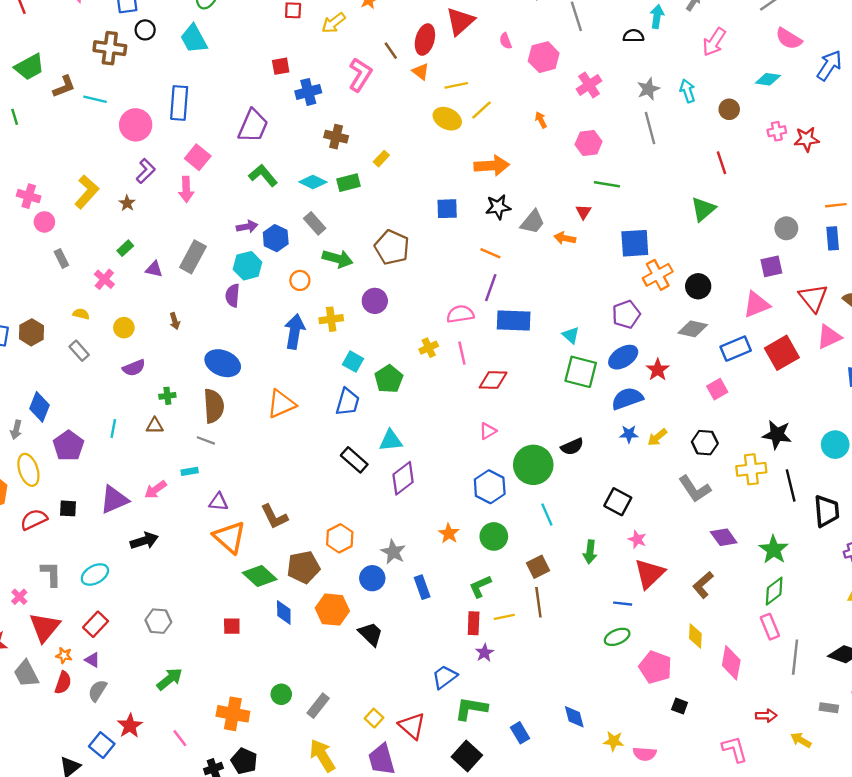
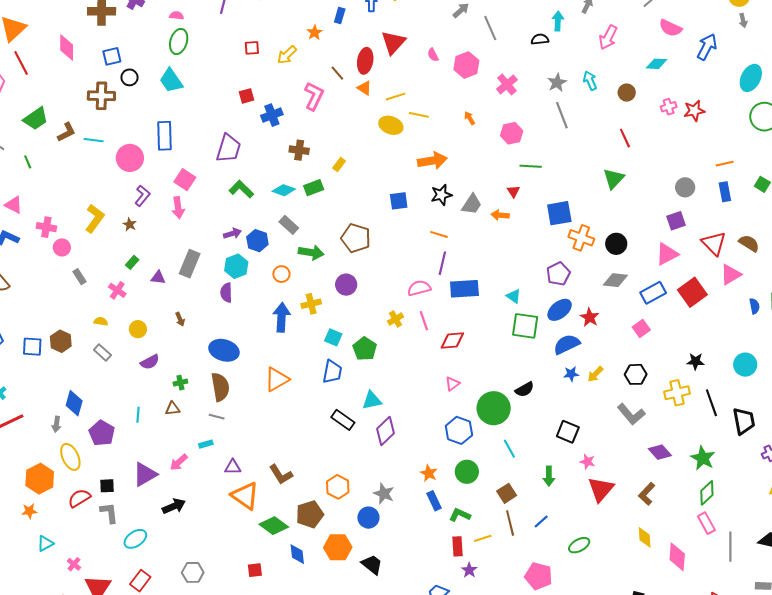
yellow line: (481, 110) -> (419, 115), turned 60
orange cross: (658, 275) -> (581, 238), turned -35
black star: (777, 435) -> (695, 361), size x0.7
gray L-shape: (51, 574) -> (109, 513), moved
green L-shape: (480, 586) -> (460, 515), turned 55
blue rectangle: (422, 587) -> (434, 501), moved
blue line: (623, 604) -> (541, 521), moved, turned -42
pink pentagon: (655, 667) -> (538, 576), moved

